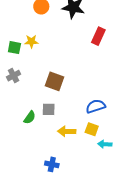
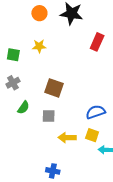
yellow star: (31, 41) -> (39, 46), moved
green semicircle: (30, 117) -> (23, 108), moved

